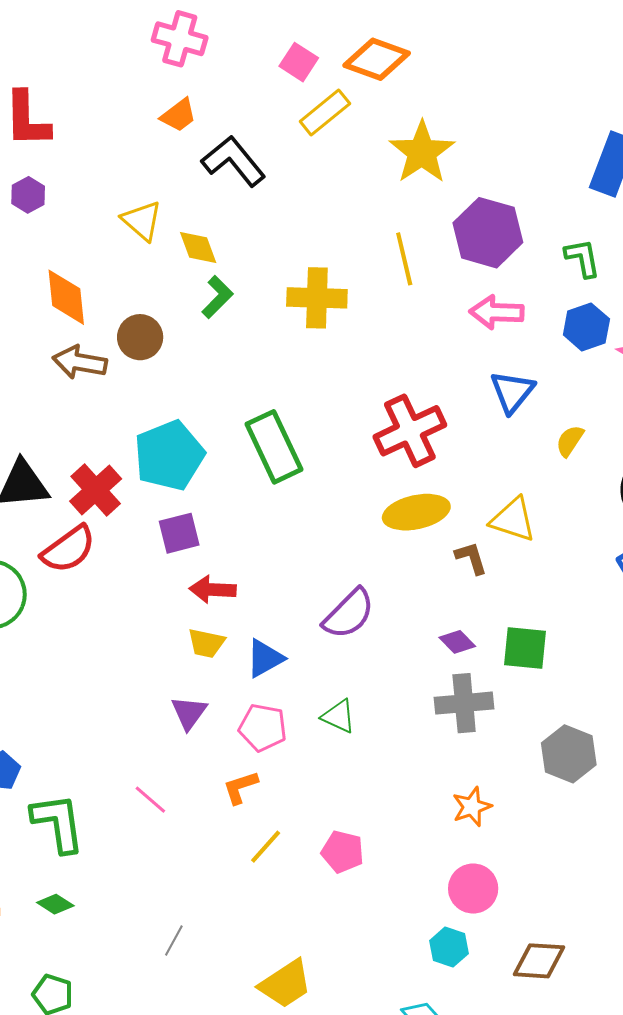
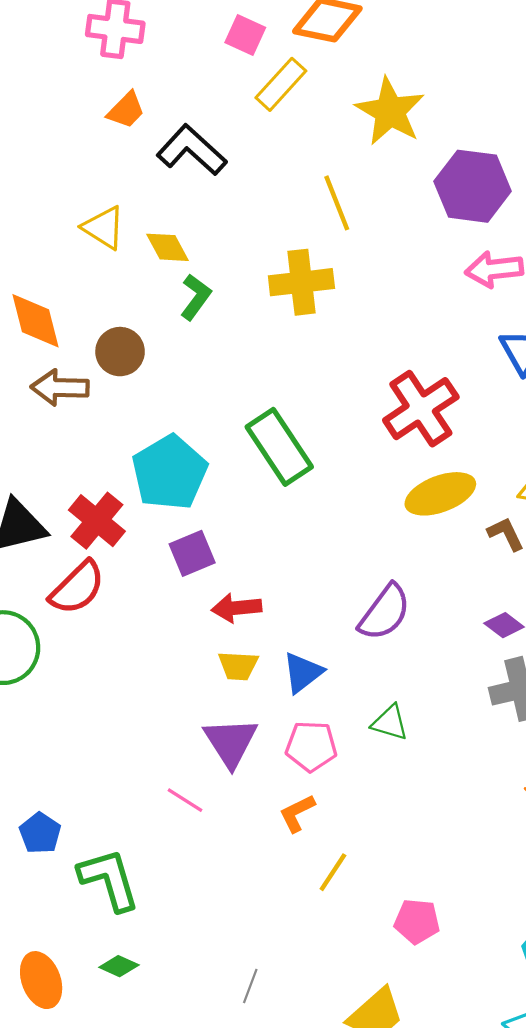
yellow line: (404, 259) -> (337, 203), moved
purple triangle: (189, 713) -> (231, 742), size x1.4
pink line: (150, 800) -> (185, 800), moved
pink pentagon: (343, 852) -> (417, 921), moved

